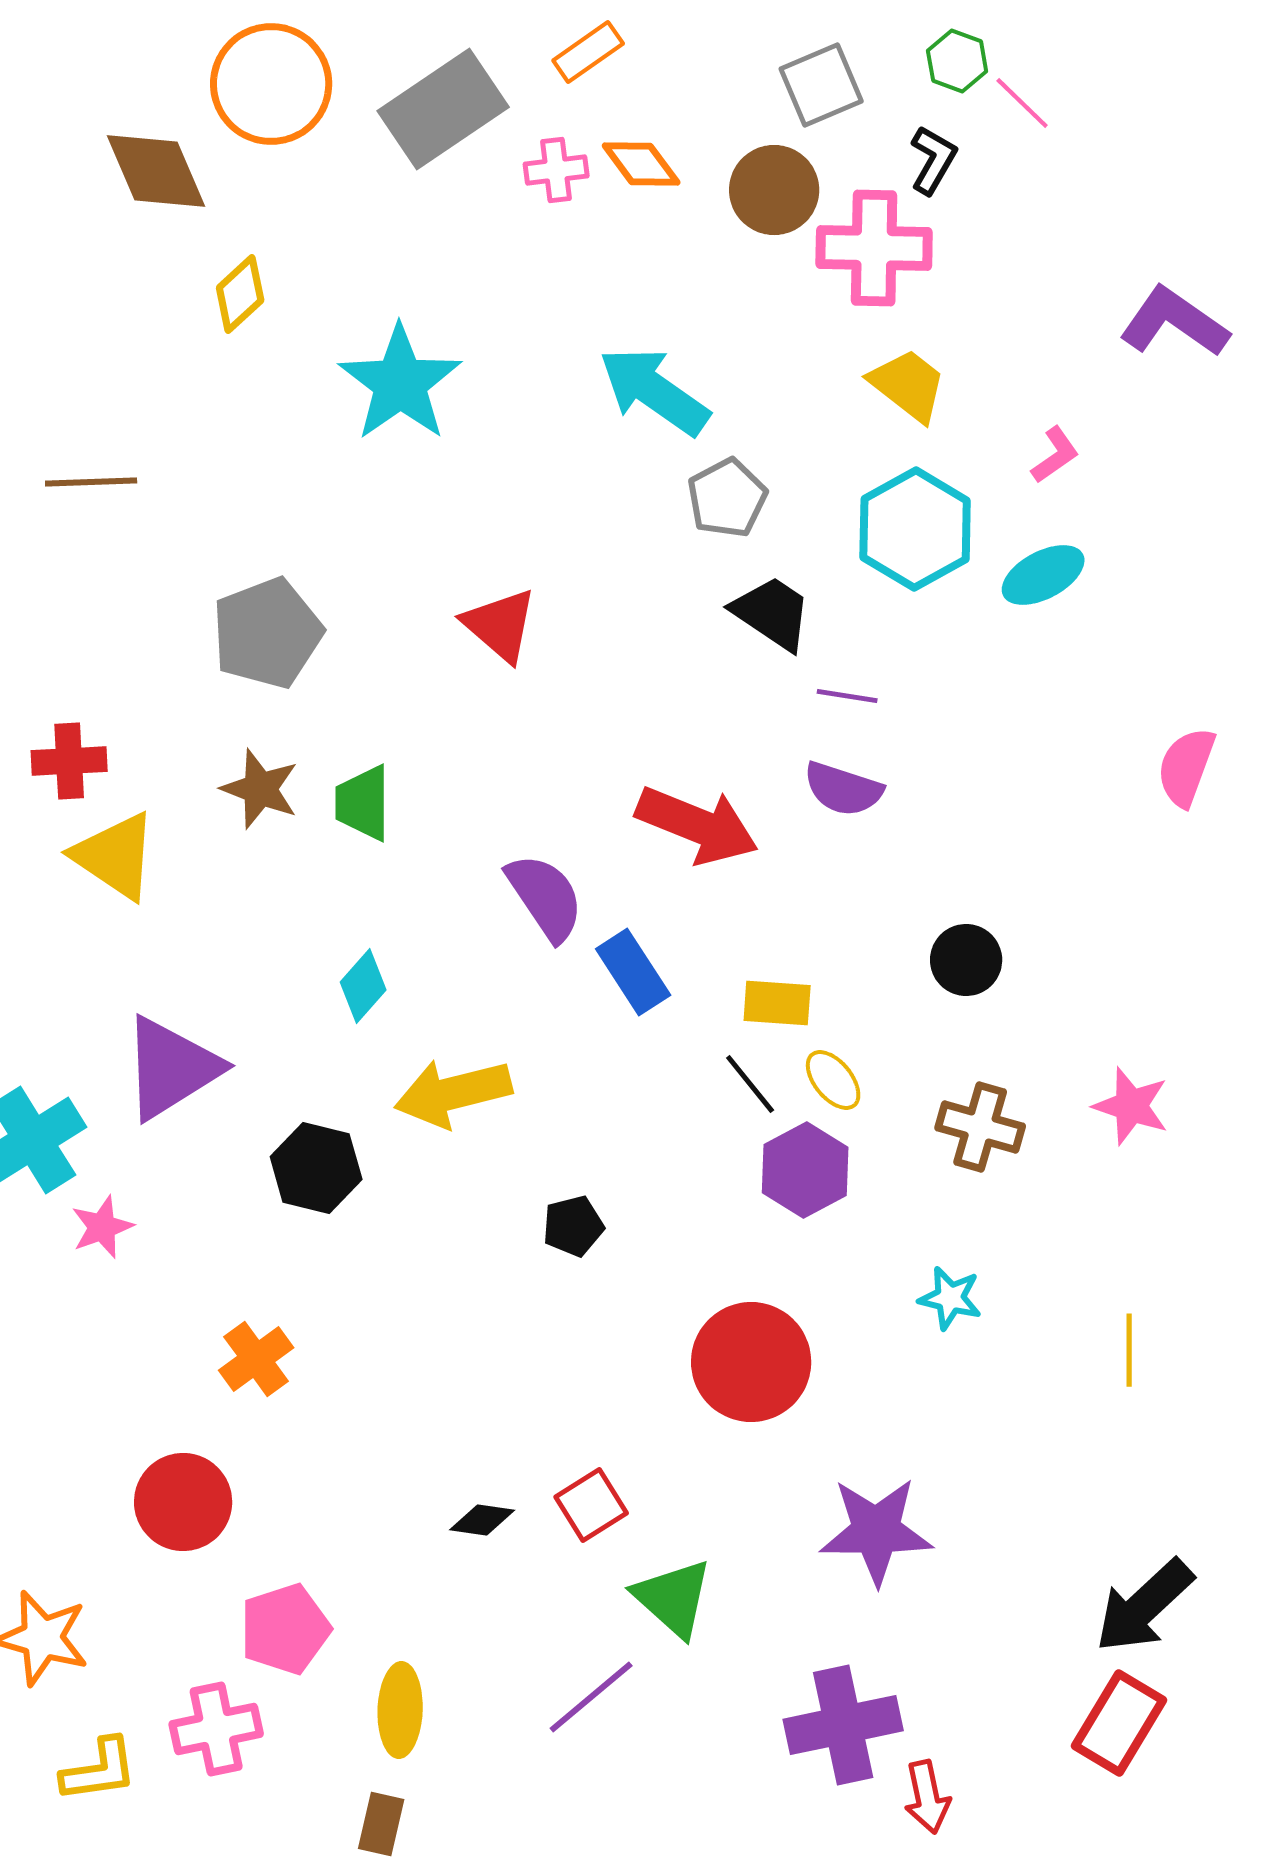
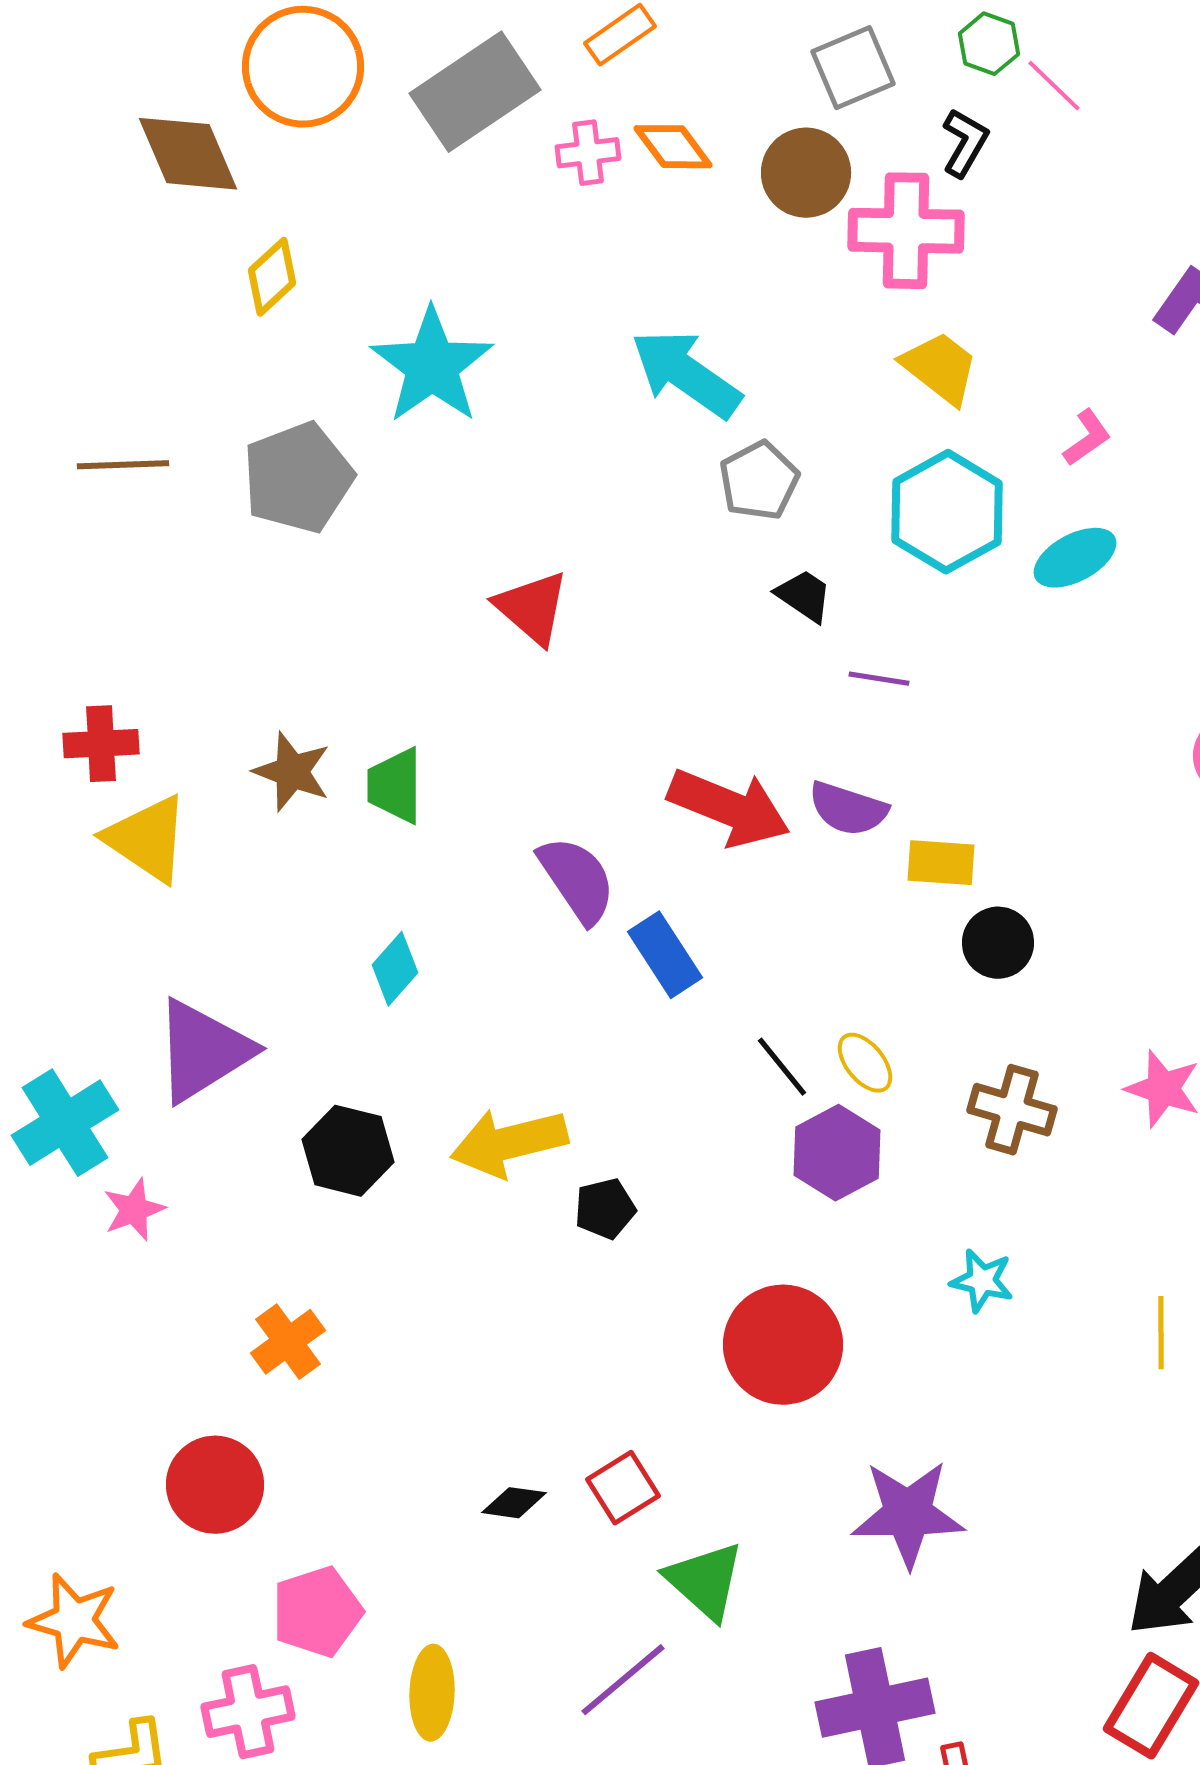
black trapezoid: (772, 613) -> (804, 596), size x0.7
gray pentagon: (267, 633) -> (298, 478), moved
purple semicircle: (843, 789) -> (848, 809), moved
yellow rectangle: (777, 1003) -> (941, 863), moved
yellow arrow: (453, 1093) -> (509, 1143), moved

